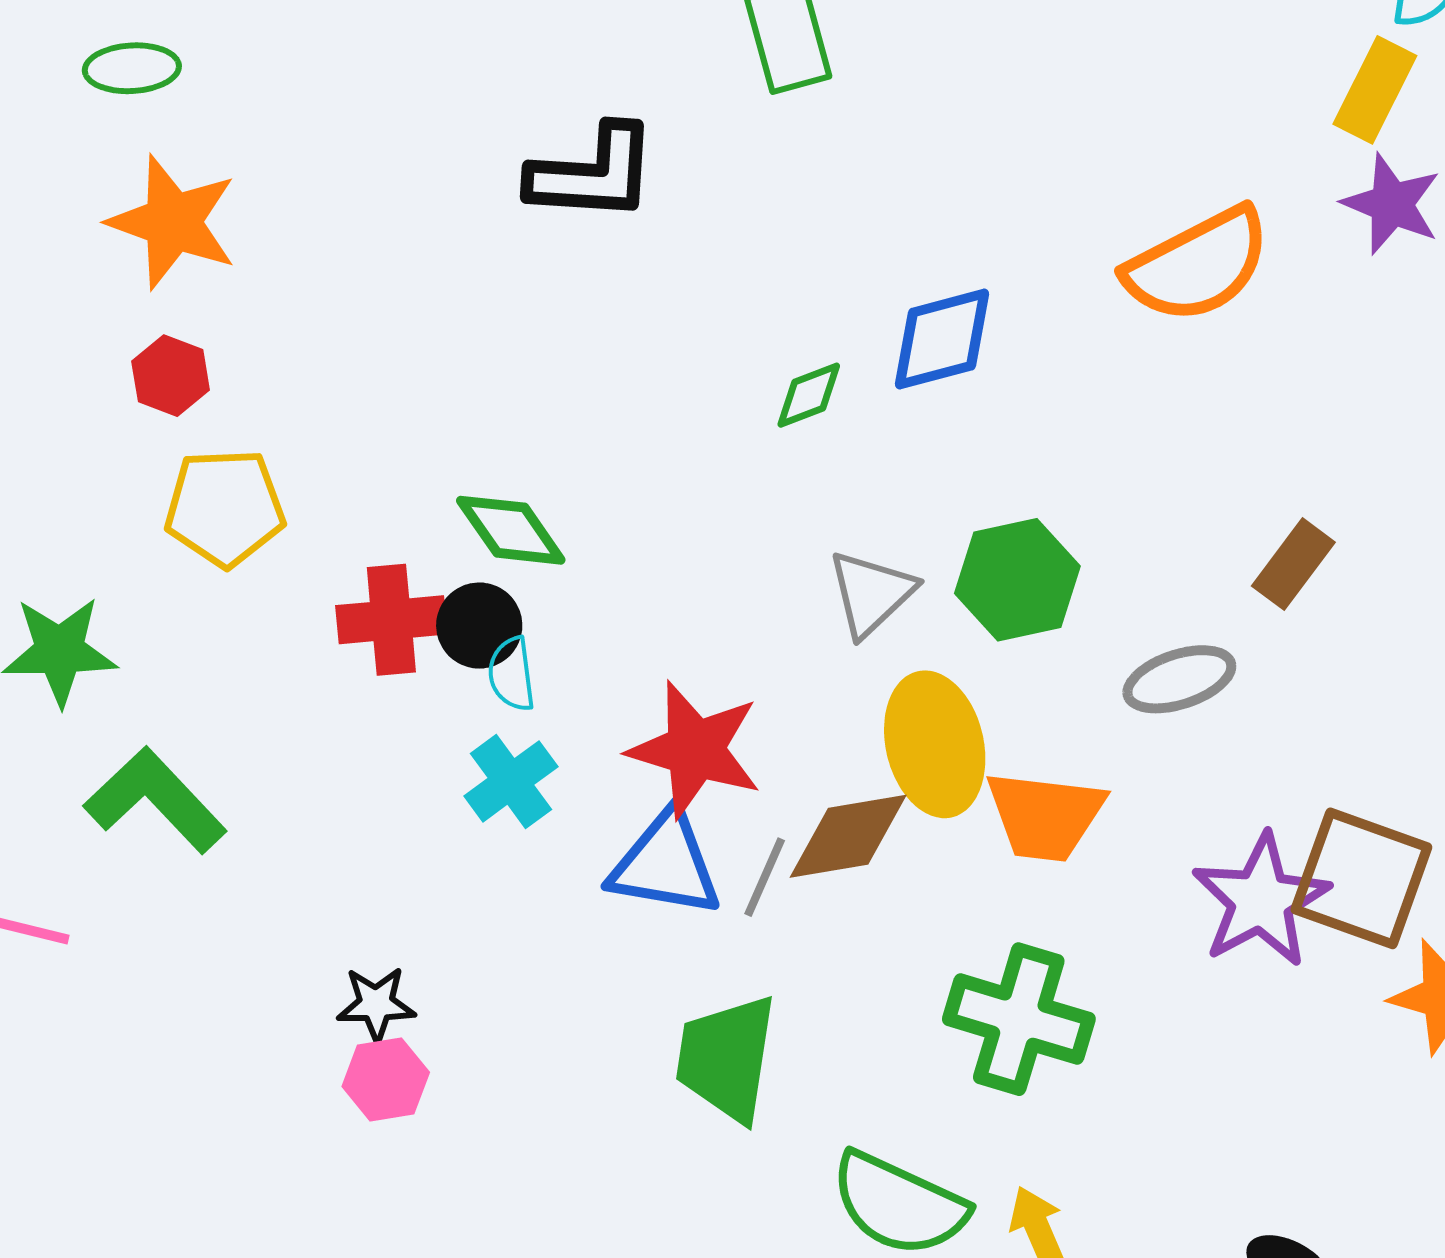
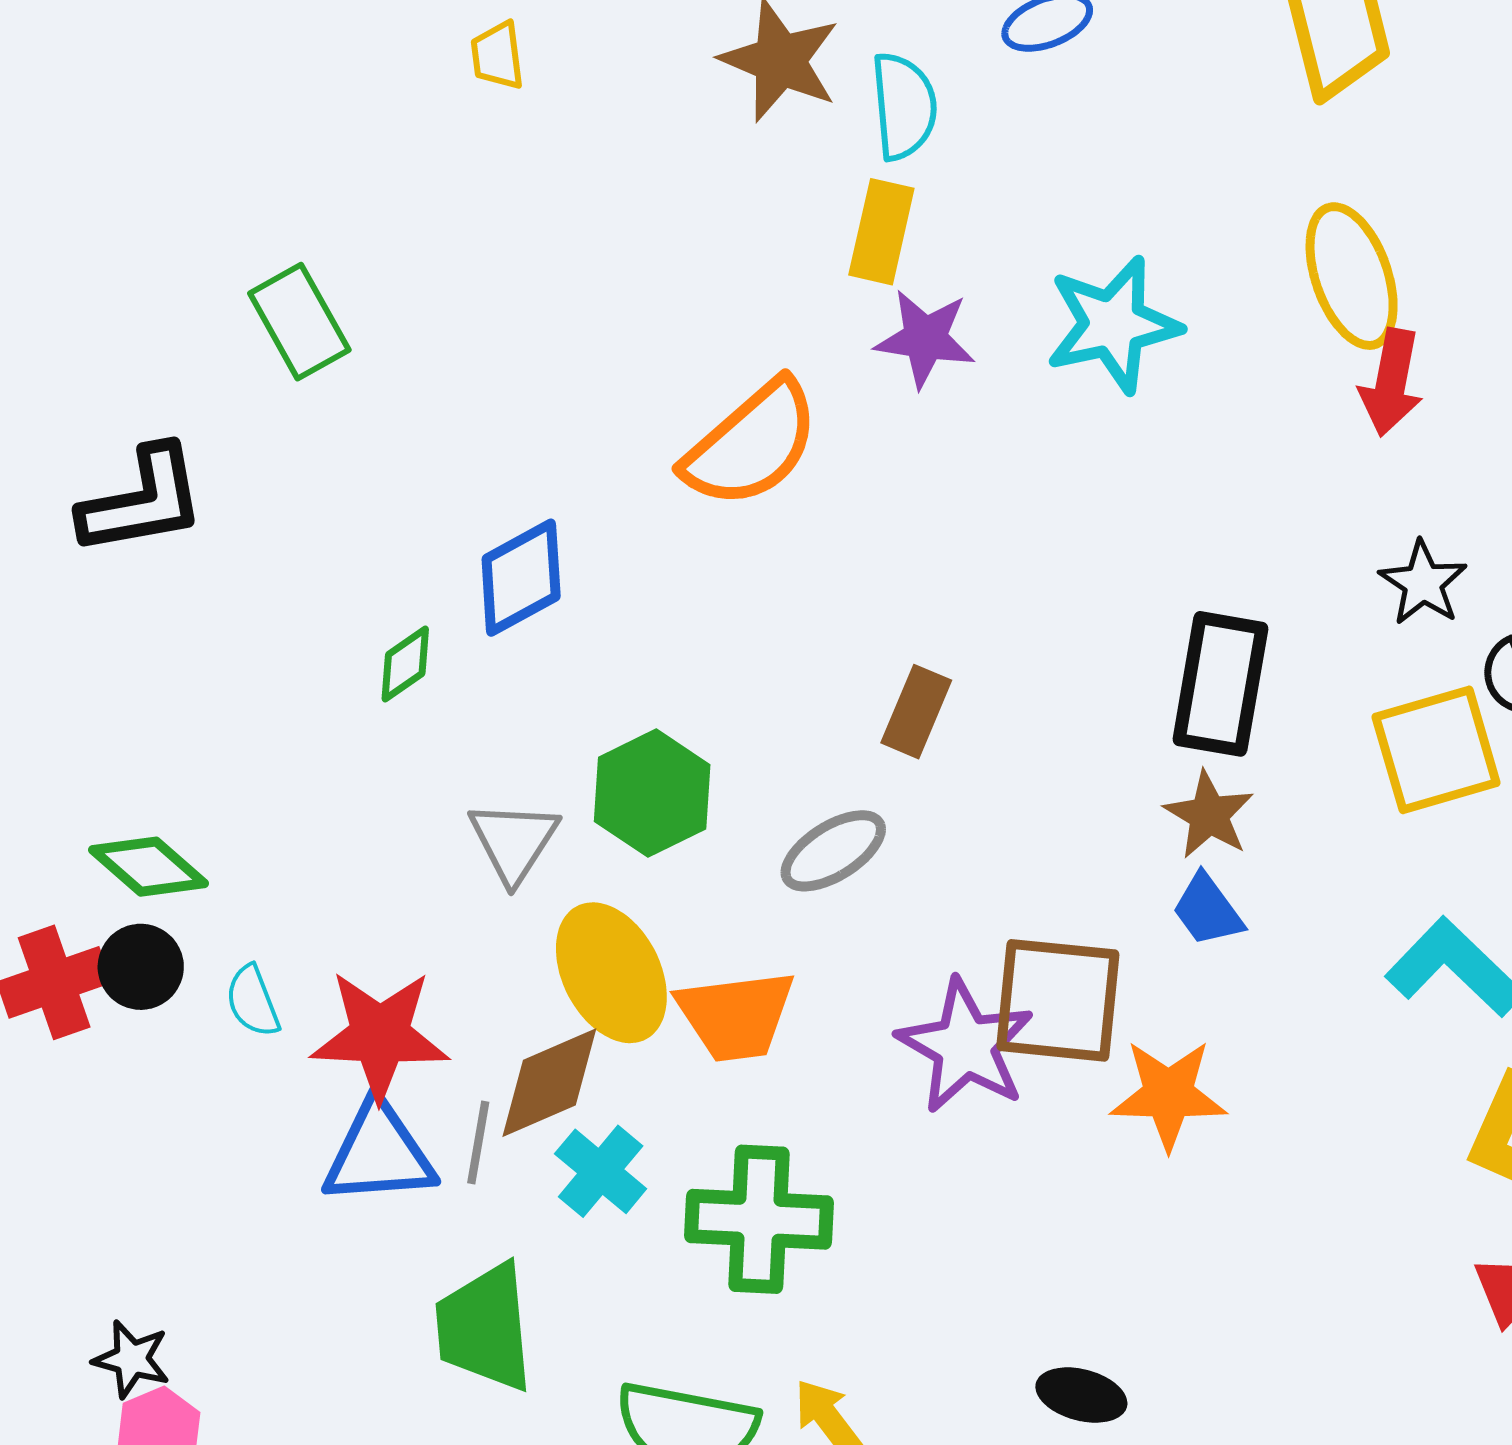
cyan semicircle: (512, 674) -> (253, 1001), moved
cyan cross: (511, 781) -> (601, 1171), moved
black star: (376, 1004) -> (132, 1359), turned 30

